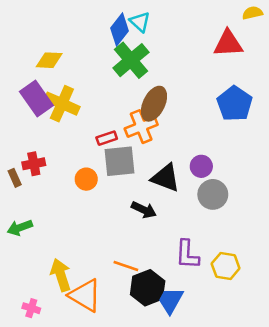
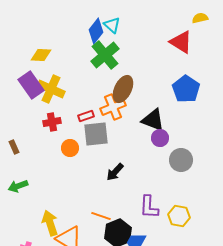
red triangle: (228, 44) -> (181, 42), turned 35
red cross: (34, 164) -> (52, 122), moved
black triangle: (166, 178) -> (153, 120), moved
gray circle: (213, 194) -> (181, 160), moved
black arrow: (144, 210) -> (115, 172), turned 108

